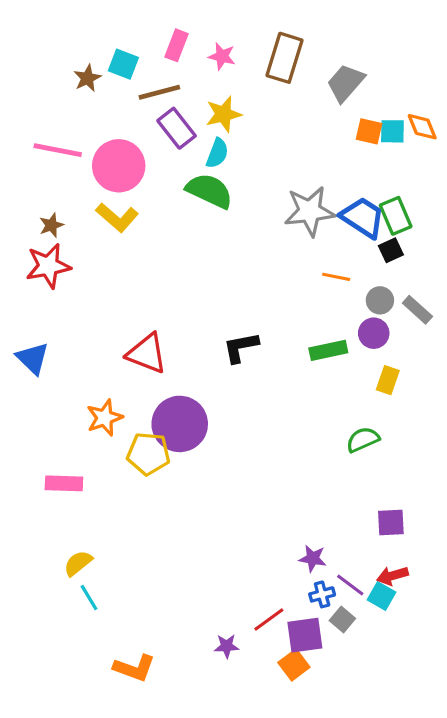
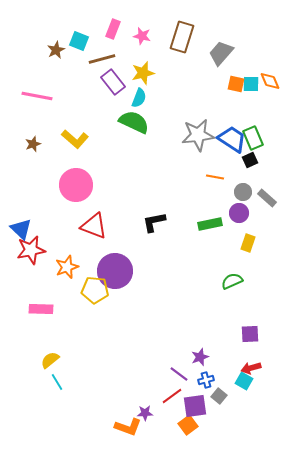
pink circle: (119, 166) -> (76, 185), moved
red star: (48, 266) -> (31, 250), moved
purple star: (313, 558) -> (200, 357), turned -30
purple line: (350, 585) -> (179, 374), moved
orange L-shape: (134, 668) -> (128, 427), moved

